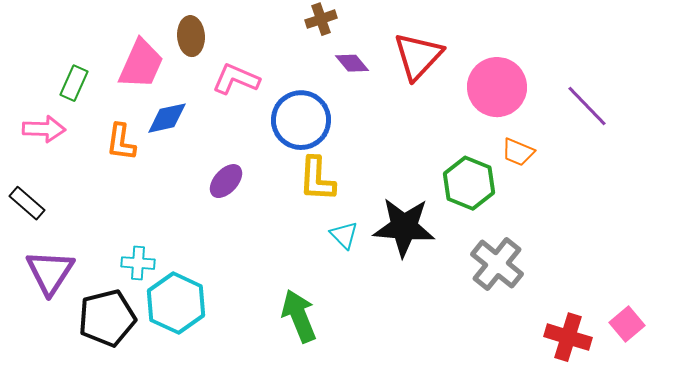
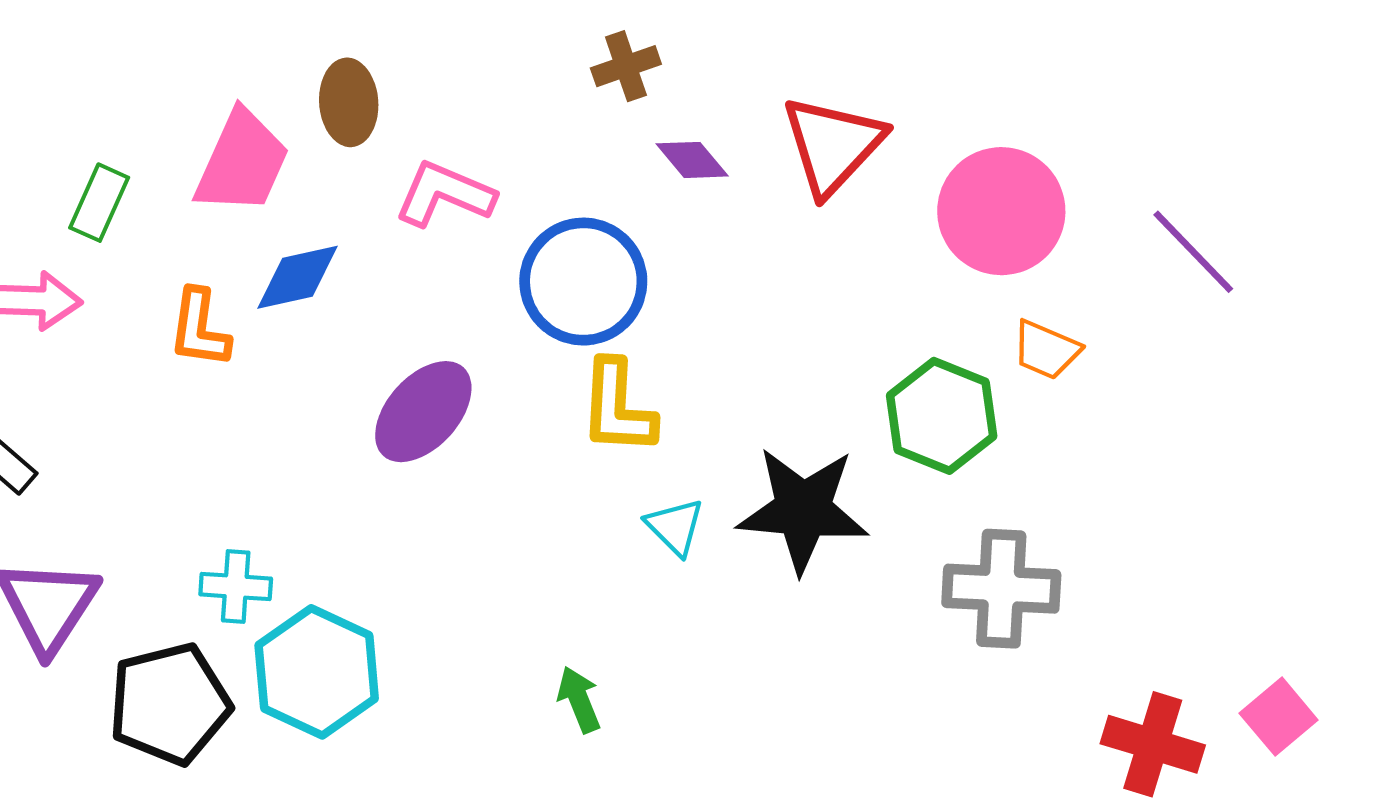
purple ellipse: (226, 181) -> (423, 412), size x1.4
gray cross: (497, 264) -> (1001, 589), turned -36
green arrow: (299, 316) -> (579, 700), size x0.6

